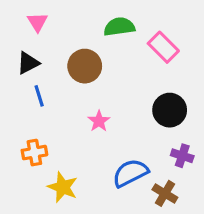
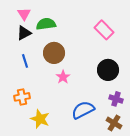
green semicircle: (119, 27) -> (46, 24), moved
black triangle: (28, 63) -> (24, 33), moved
brown circle: (85, 66) -> (54, 53), moved
brown cross: (165, 193) -> (114, 123), moved

